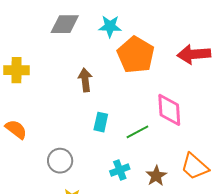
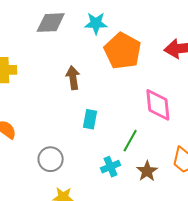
green line: (137, 132) -> (130, 141), moved, turned -30

